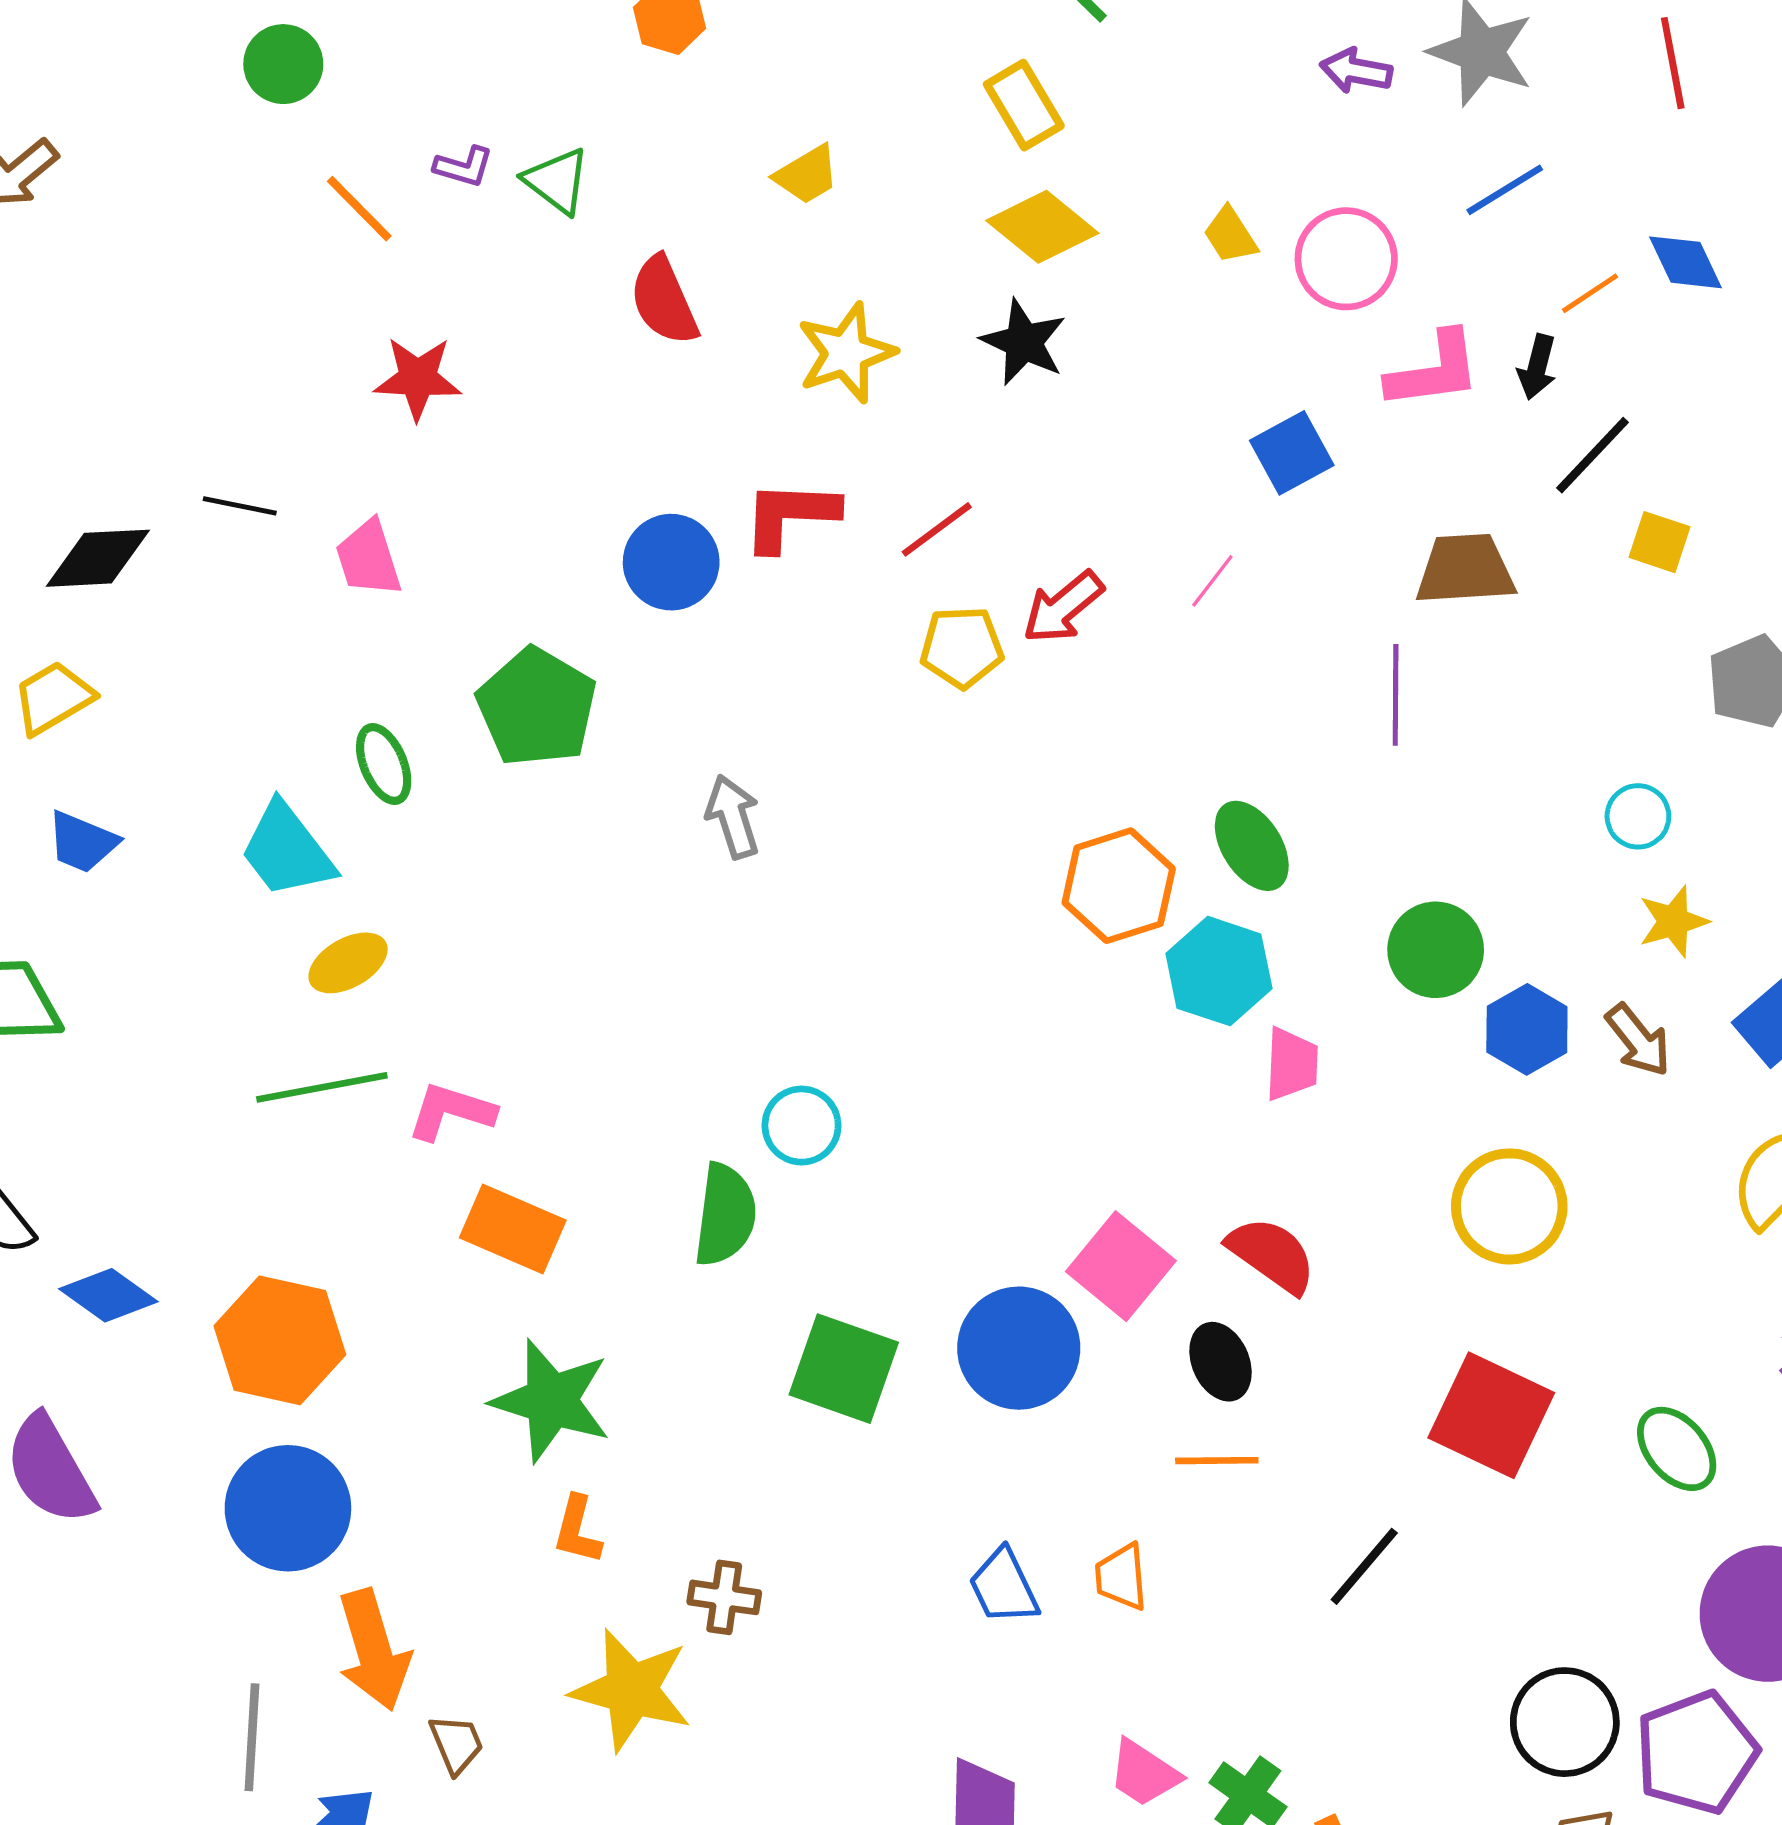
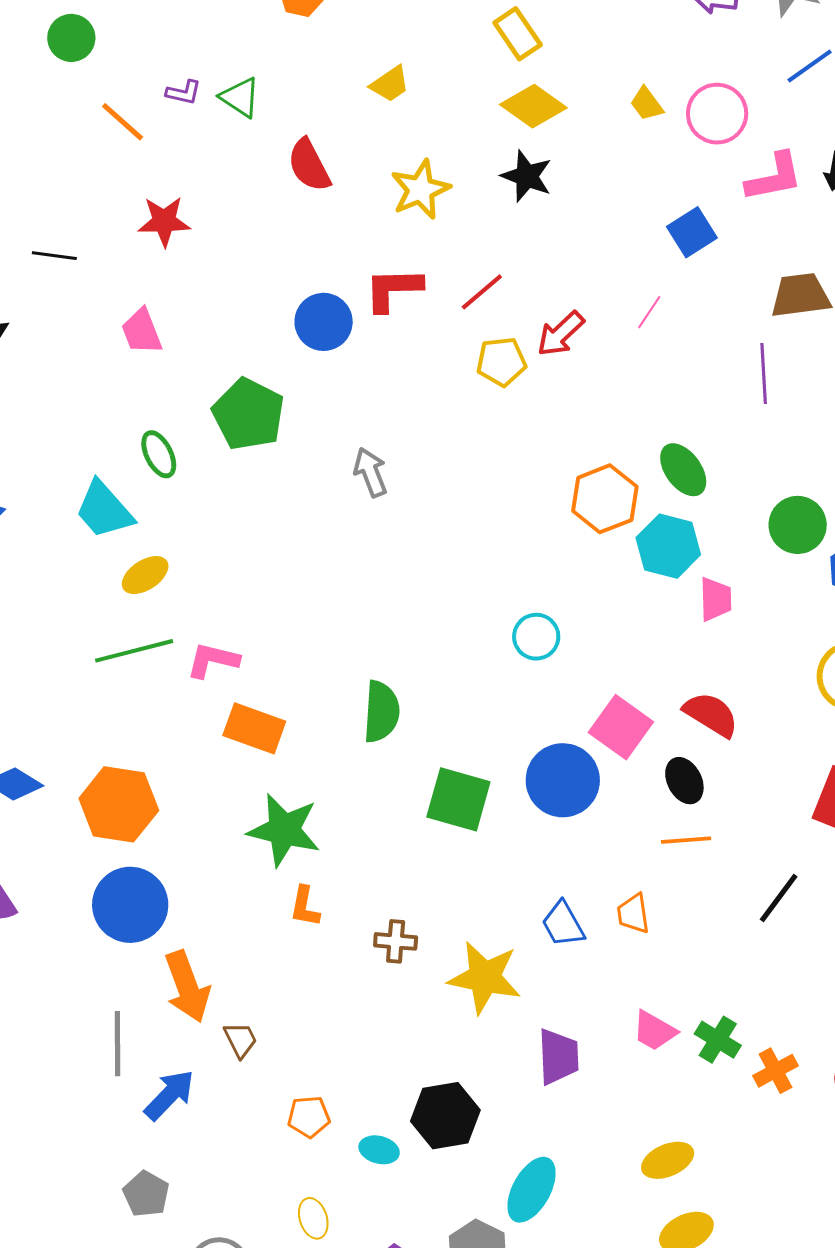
black line: (240, 506) -> (54, 256), moved
cyan circle: (802, 1126) -> (536, 637), moved
yellow star: (631, 1690) -> (485, 977), moved

